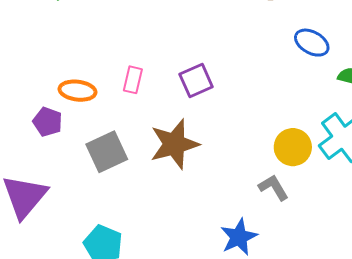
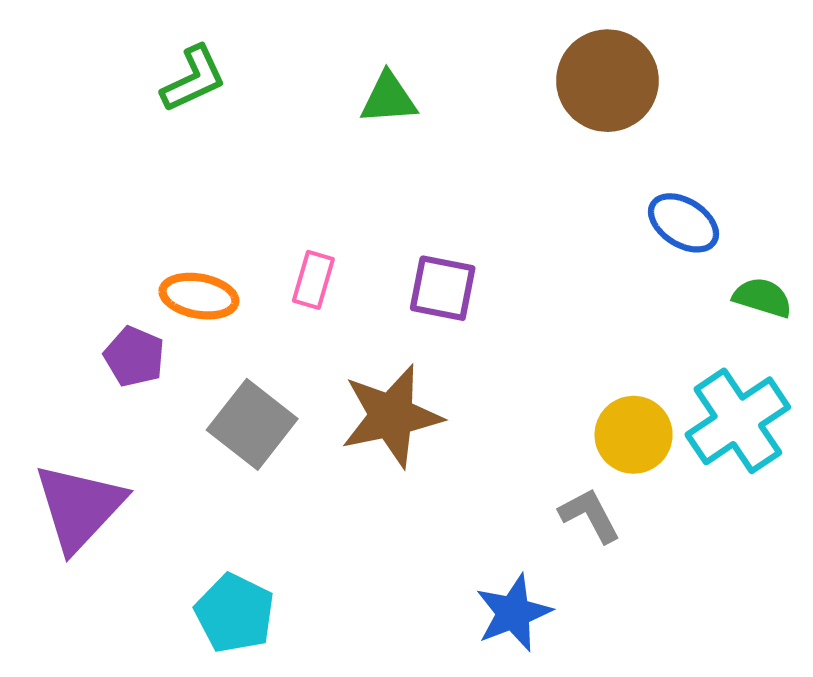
purple square: (196, 81) -> (443, 288), turned 32
gray square: (107, 152) -> (252, 424), turned -30

